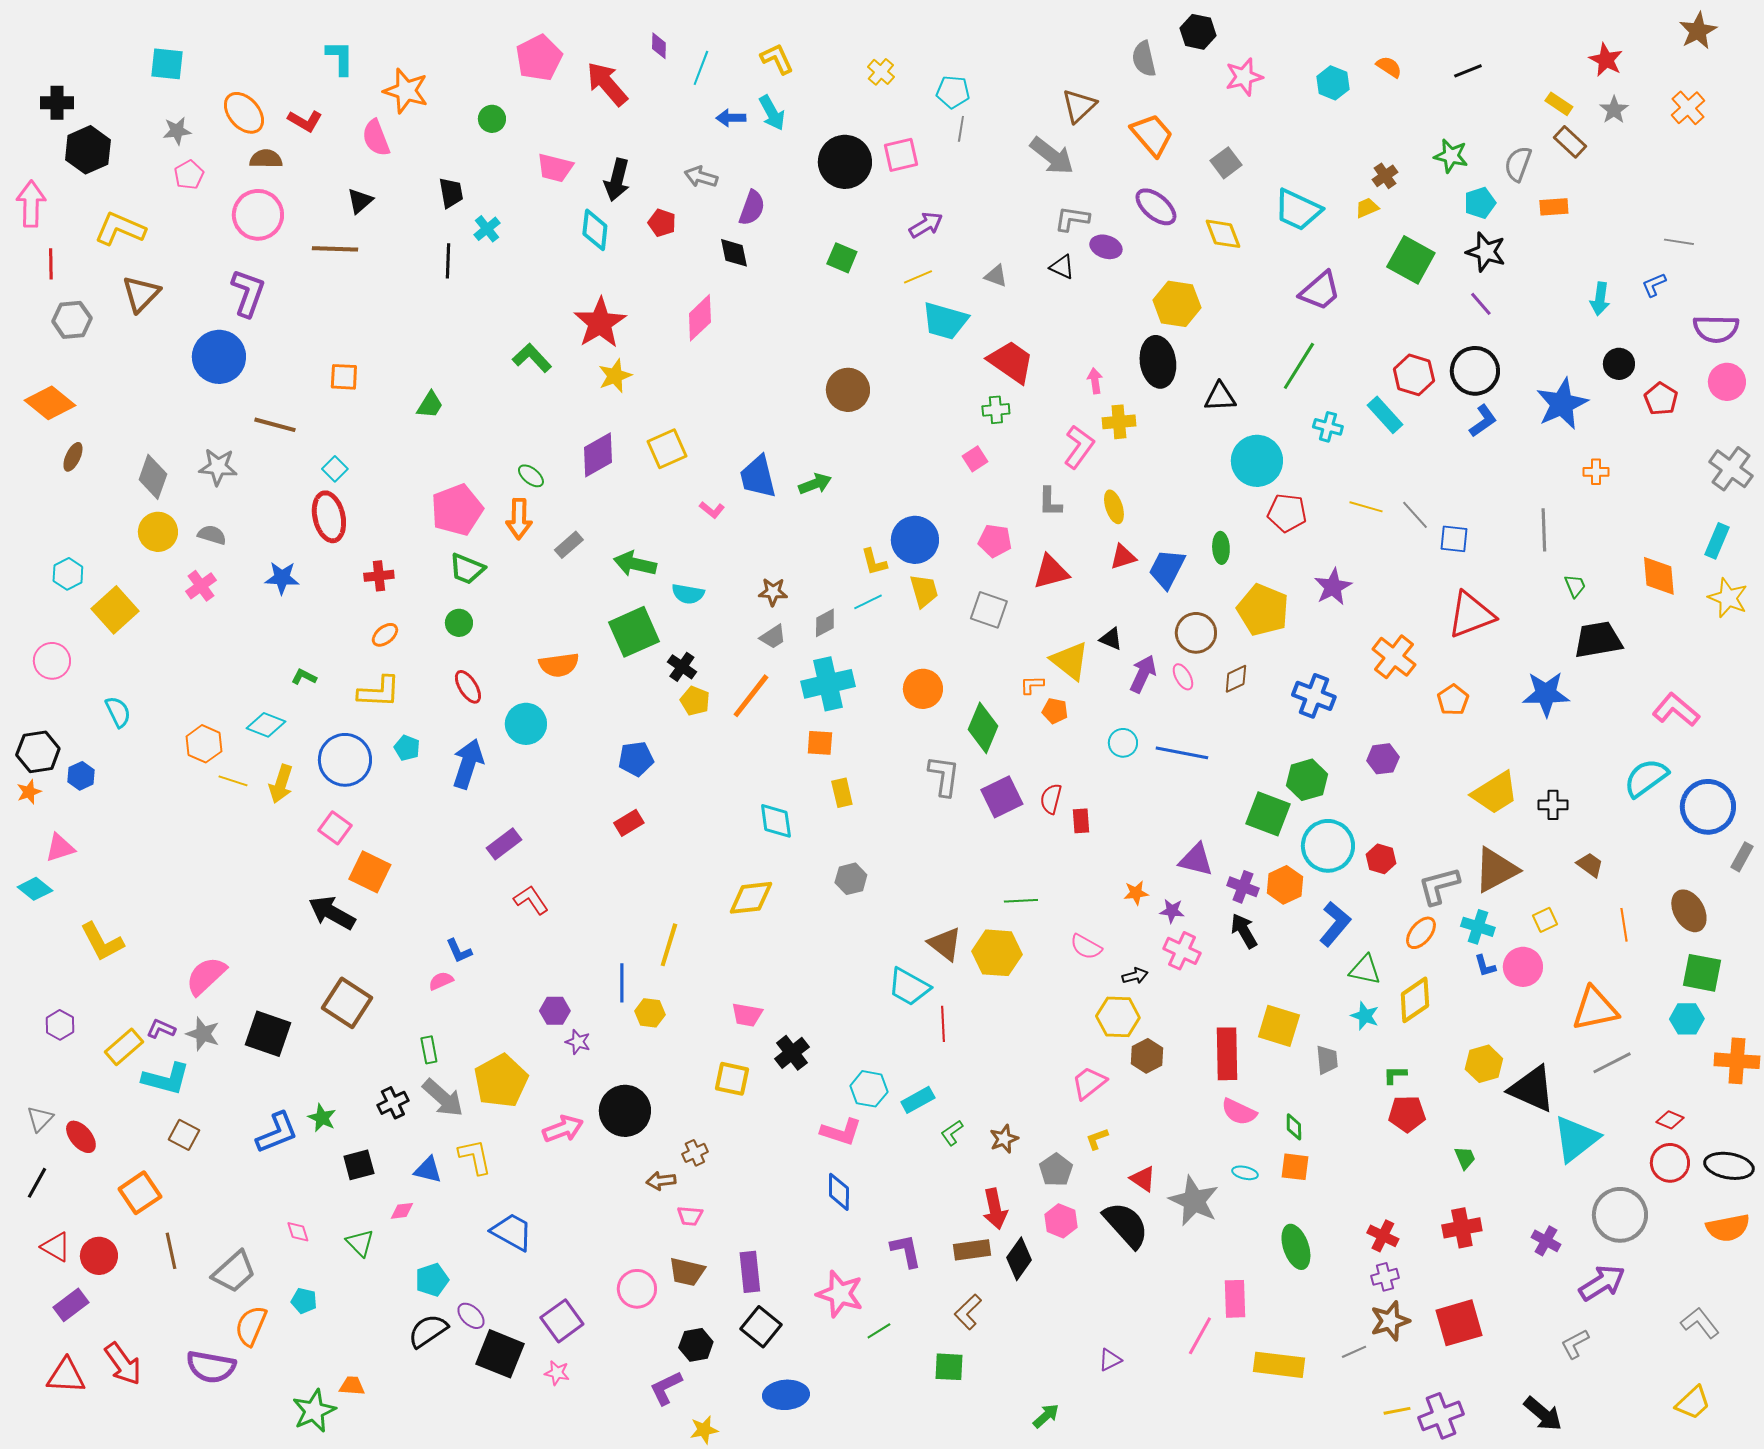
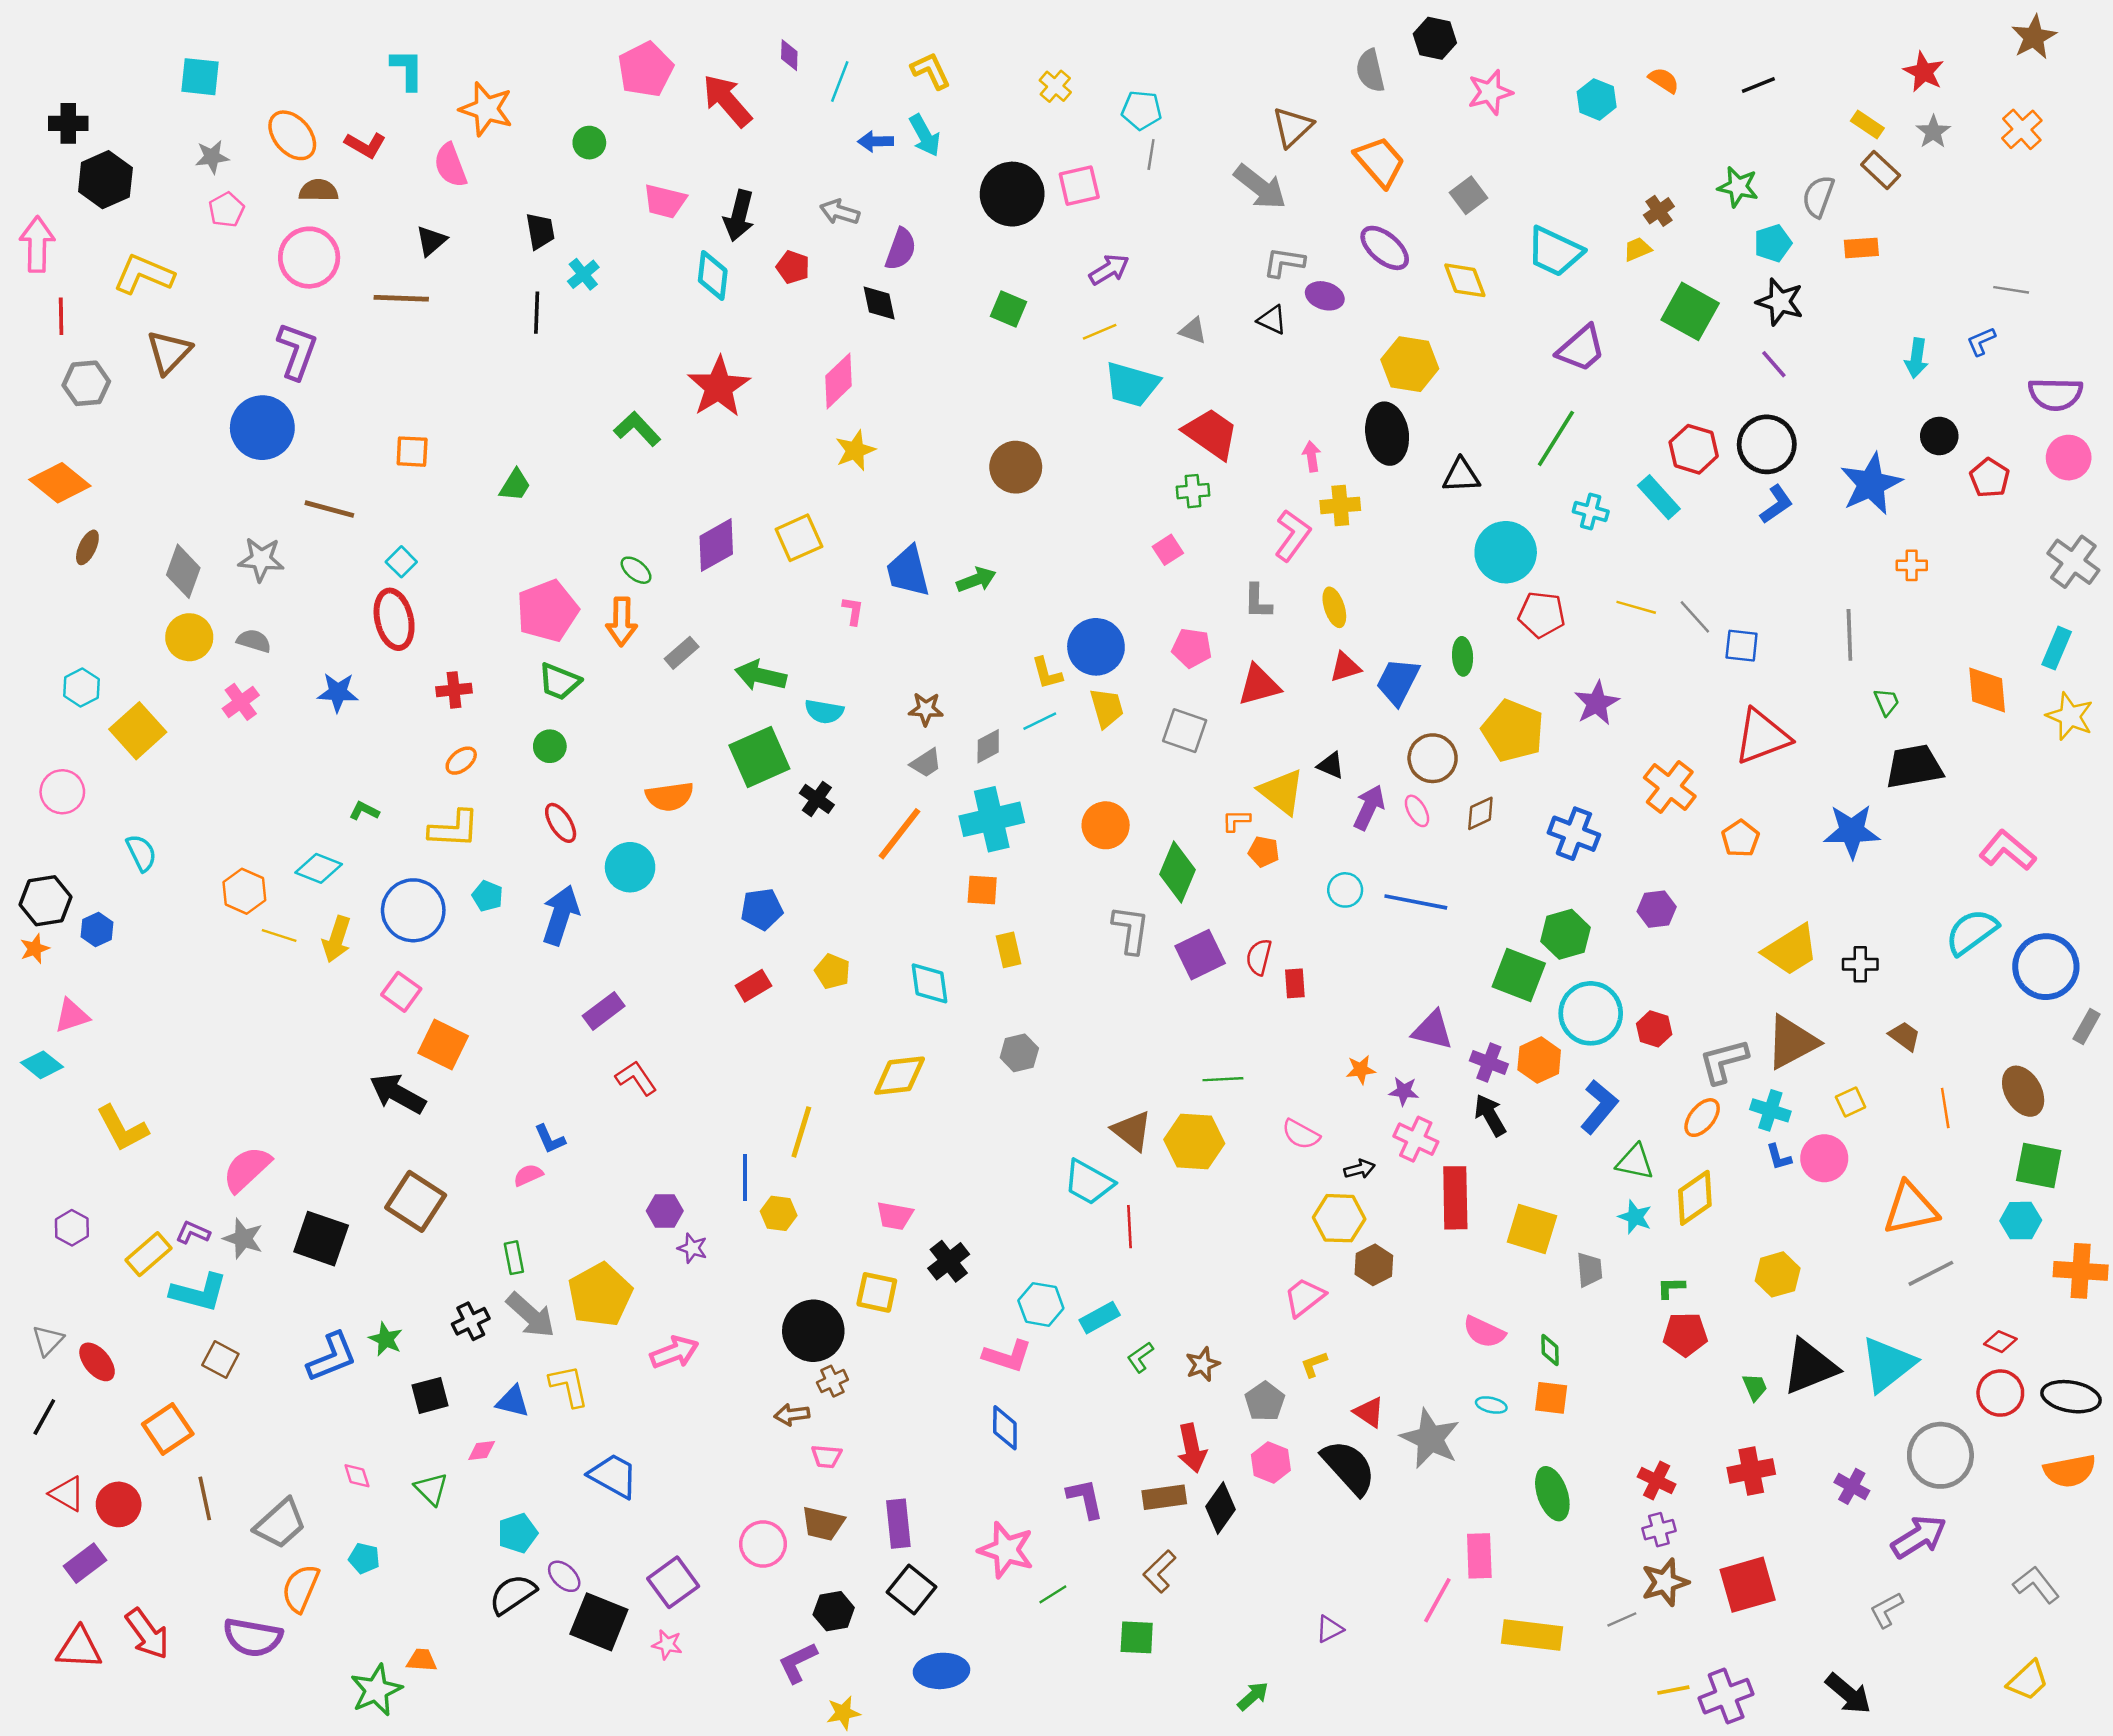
yellow star: (615, 376) -> (855, 450), moved
pink L-shape: (712, 510) -> (853, 611), turned -120
yellow pentagon: (695, 701) -> (832, 971), moved
red rectangle: (1227, 1054) -> (1455, 1198), moved
black triangle: (1532, 1089) -> (1810, 1367), moved, turned -46
black circle: (625, 1111) -> (813, 1331), moved

